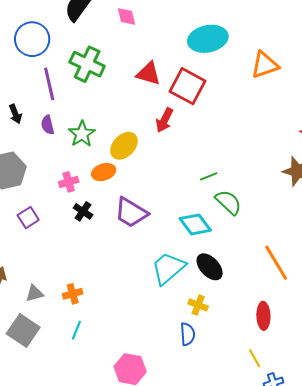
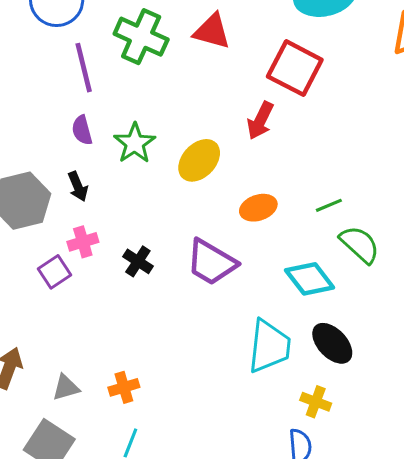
red triangle: (149, 74) -> (212, 31), moved
black arrow: (15, 114) -> (78, 186), moved
orange ellipse: (104, 172) -> (258, 208), moved
pink cross: (69, 182) -> (83, 242), moved
cyan trapezoid: (168, 268) -> (269, 346), turned 138

